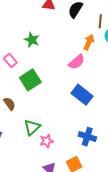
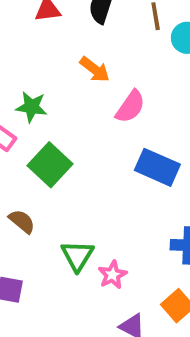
green star: (32, 40) -> (31, 107), moved
orange arrow: (89, 42) -> (95, 69), moved, turned 119

